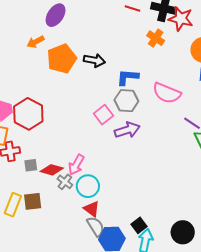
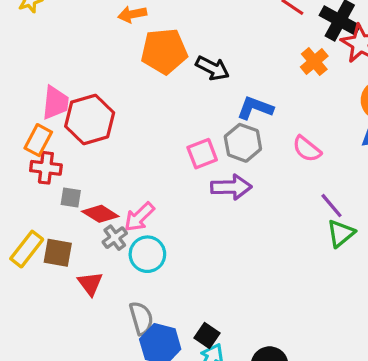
pink semicircle: (167, 93) -> (307, 149), size x0.7
red triangle: (92, 209) -> (90, 284), moved
black square: (139, 225) -> (207, 336), turned -35

